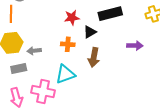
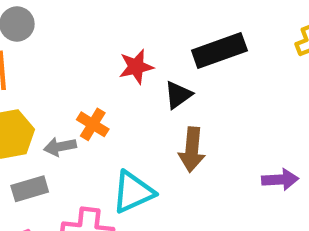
orange cross: (68, 44) -> (93, 124), moved, turned 32
purple arrow: (135, 46) -> (280, 180), moved

